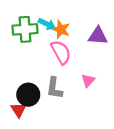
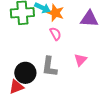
pink semicircle: (61, 52) -> (55, 34), size x0.6
red triangle: (18, 110) -> (16, 87), turned 42

